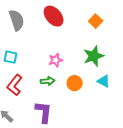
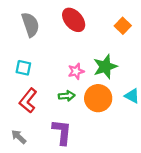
green star: (94, 56) -> (105, 67), moved
orange circle: (75, 83) -> (98, 98), size x1.5

